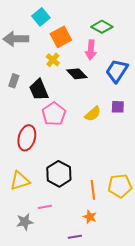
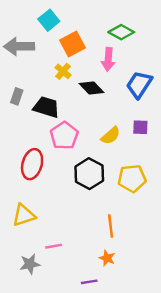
black trapezoid: (39, 90) -> (46, 107), turned 130
black hexagon: (59, 174) -> (89, 174), moved
yellow pentagon: (120, 186) -> (132, 178), moved

